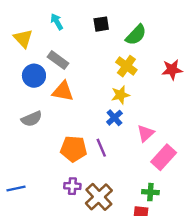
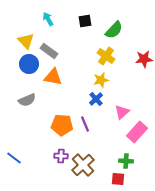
yellow triangle: (23, 38) -> (26, 41), moved
blue line: (16, 188) -> (14, 158), turned 49

